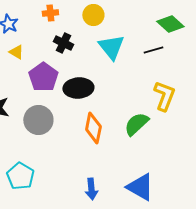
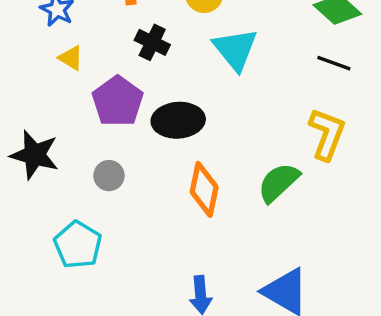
black line: (153, 50) -> (334, 63), moved, turned 36
gray circle: (38, 120) -> (109, 176), size x0.6
cyan pentagon: (20, 176) -> (78, 245), moved

